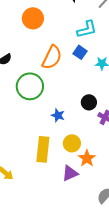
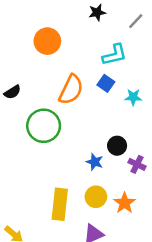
blue star: (58, 115) -> (95, 162), moved
orange star: (87, 158) -> (125, 203), moved

